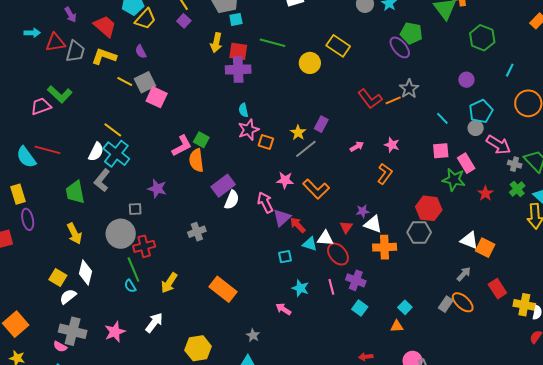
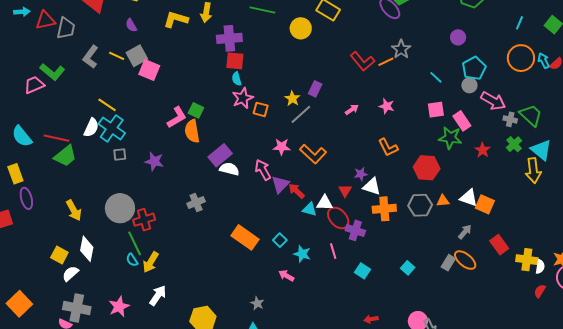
red square: (238, 51) -> (235, 61), moved
yellow L-shape: (104, 56) -> (176, 19), moved
cyan line: (510, 70) -> (520, 23), moved
red line: (48, 150) -> (56, 138), moved
orange L-shape: (385, 174) -> (388, 147), moved, turned 120
gray L-shape: (102, 180) -> (90, 57), moved
green trapezoid: (75, 192) -> (65, 156), moved, turned -115
white semicircle: (232, 200) -> (229, 169), turned -96
gray square: (135, 209) -> (120, 155), moved
gray hexagon: (419, 232) -> (420, 205), moved
cyan square: (285, 257) -> (280, 240), moved, turned -32
purple cross: (356, 280) -> (355, 230), moved
yellow arrow: (169, 283) -> (151, 262), moved
orange rectangle: (223, 289) -> (245, 237), moved
orange triangle: (397, 326) -> (443, 201), moved

